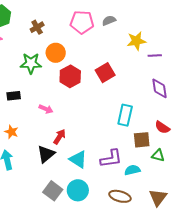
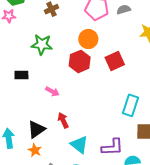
orange circle: (56, 53) -> (88, 39), moved
orange star: (11, 132) -> (35, 150), moved
red arrow: (60, 137) -> (63, 120), turned -63
black triangle: (46, 154) -> (36, 129), moved

